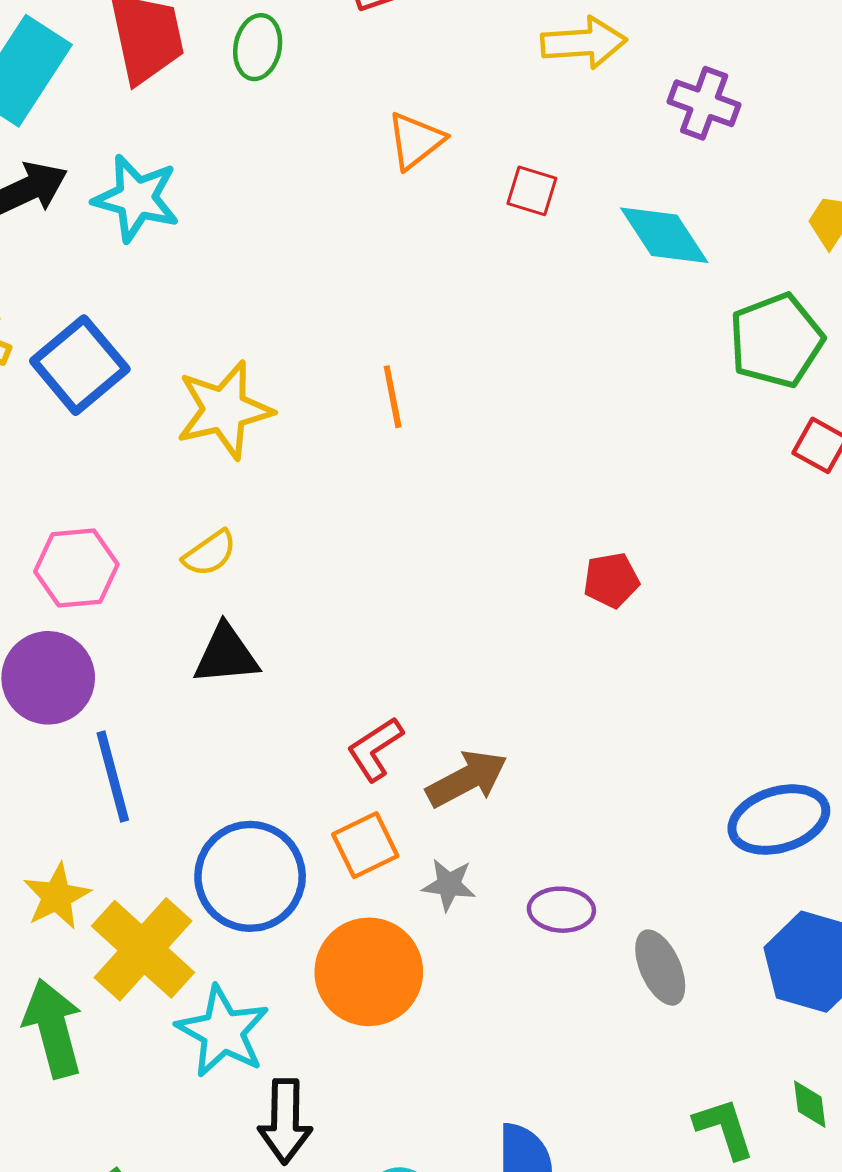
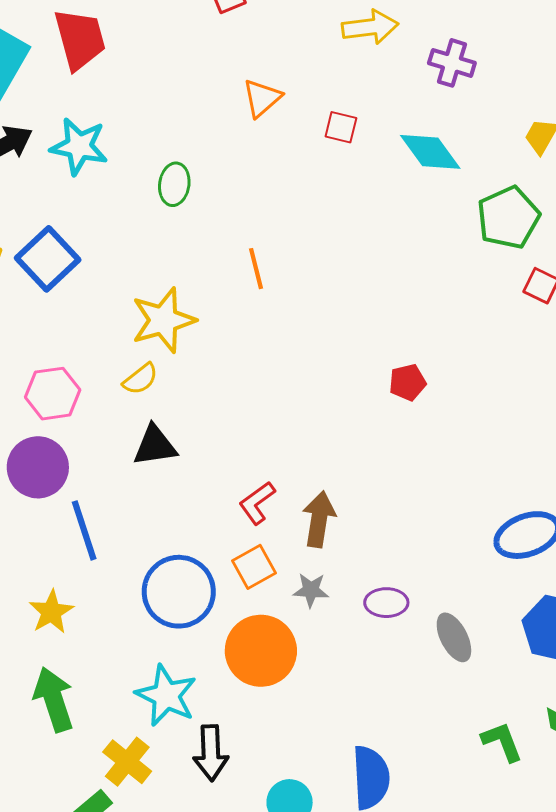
green ellipse: (258, 47) -> (174, 184), moved
yellow star: (224, 410) -> (163, 320), moved
brown arrow: (467, 779) -> (319, 519), turned -50
yellow cross: (143, 949) -> (127, 762), moved, size x0.7

